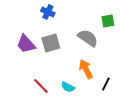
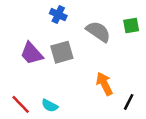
gray semicircle: (88, 38) -> (98, 32), moved
red line: (41, 86) -> (21, 104), moved
cyan semicircle: (68, 87) -> (50, 106), moved

